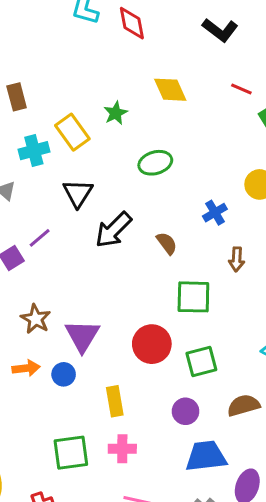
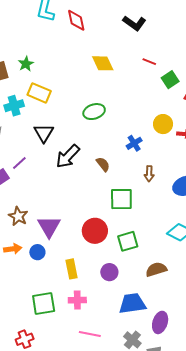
green star: (116, 113) -> (26, 64), moved
yellow rectangle: (72, 132) -> (39, 93), turned -30
purple circle: (186, 411) -> (109, 272), moved

